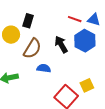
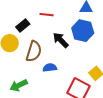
red line: (75, 19) -> (47, 15), moved
black rectangle: (28, 21) -> (23, 25), turned 48

